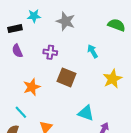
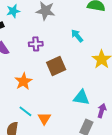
brown square: (67, 77) -> (56, 66), turned -36
cyan line: (21, 112) -> (25, 111), moved

